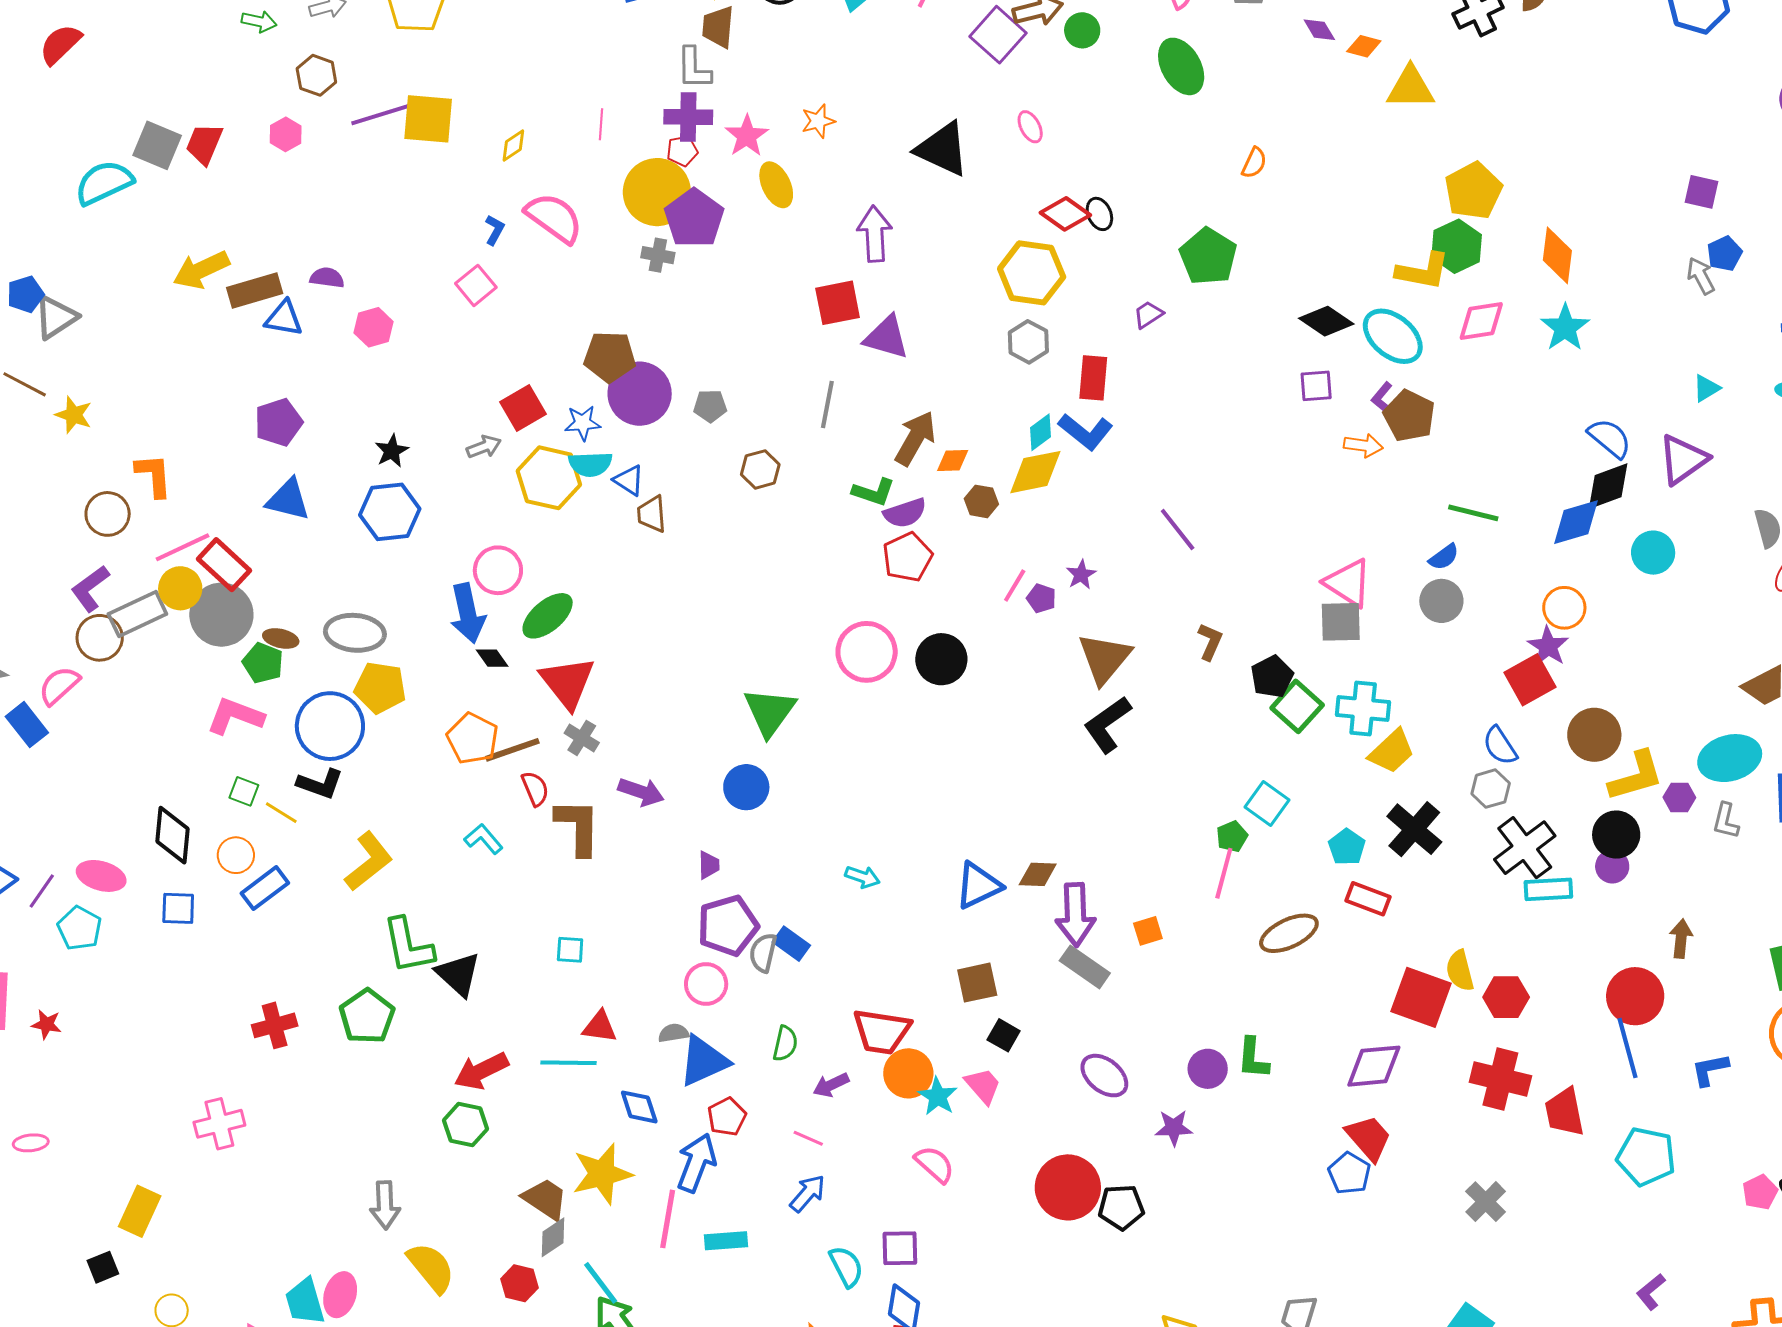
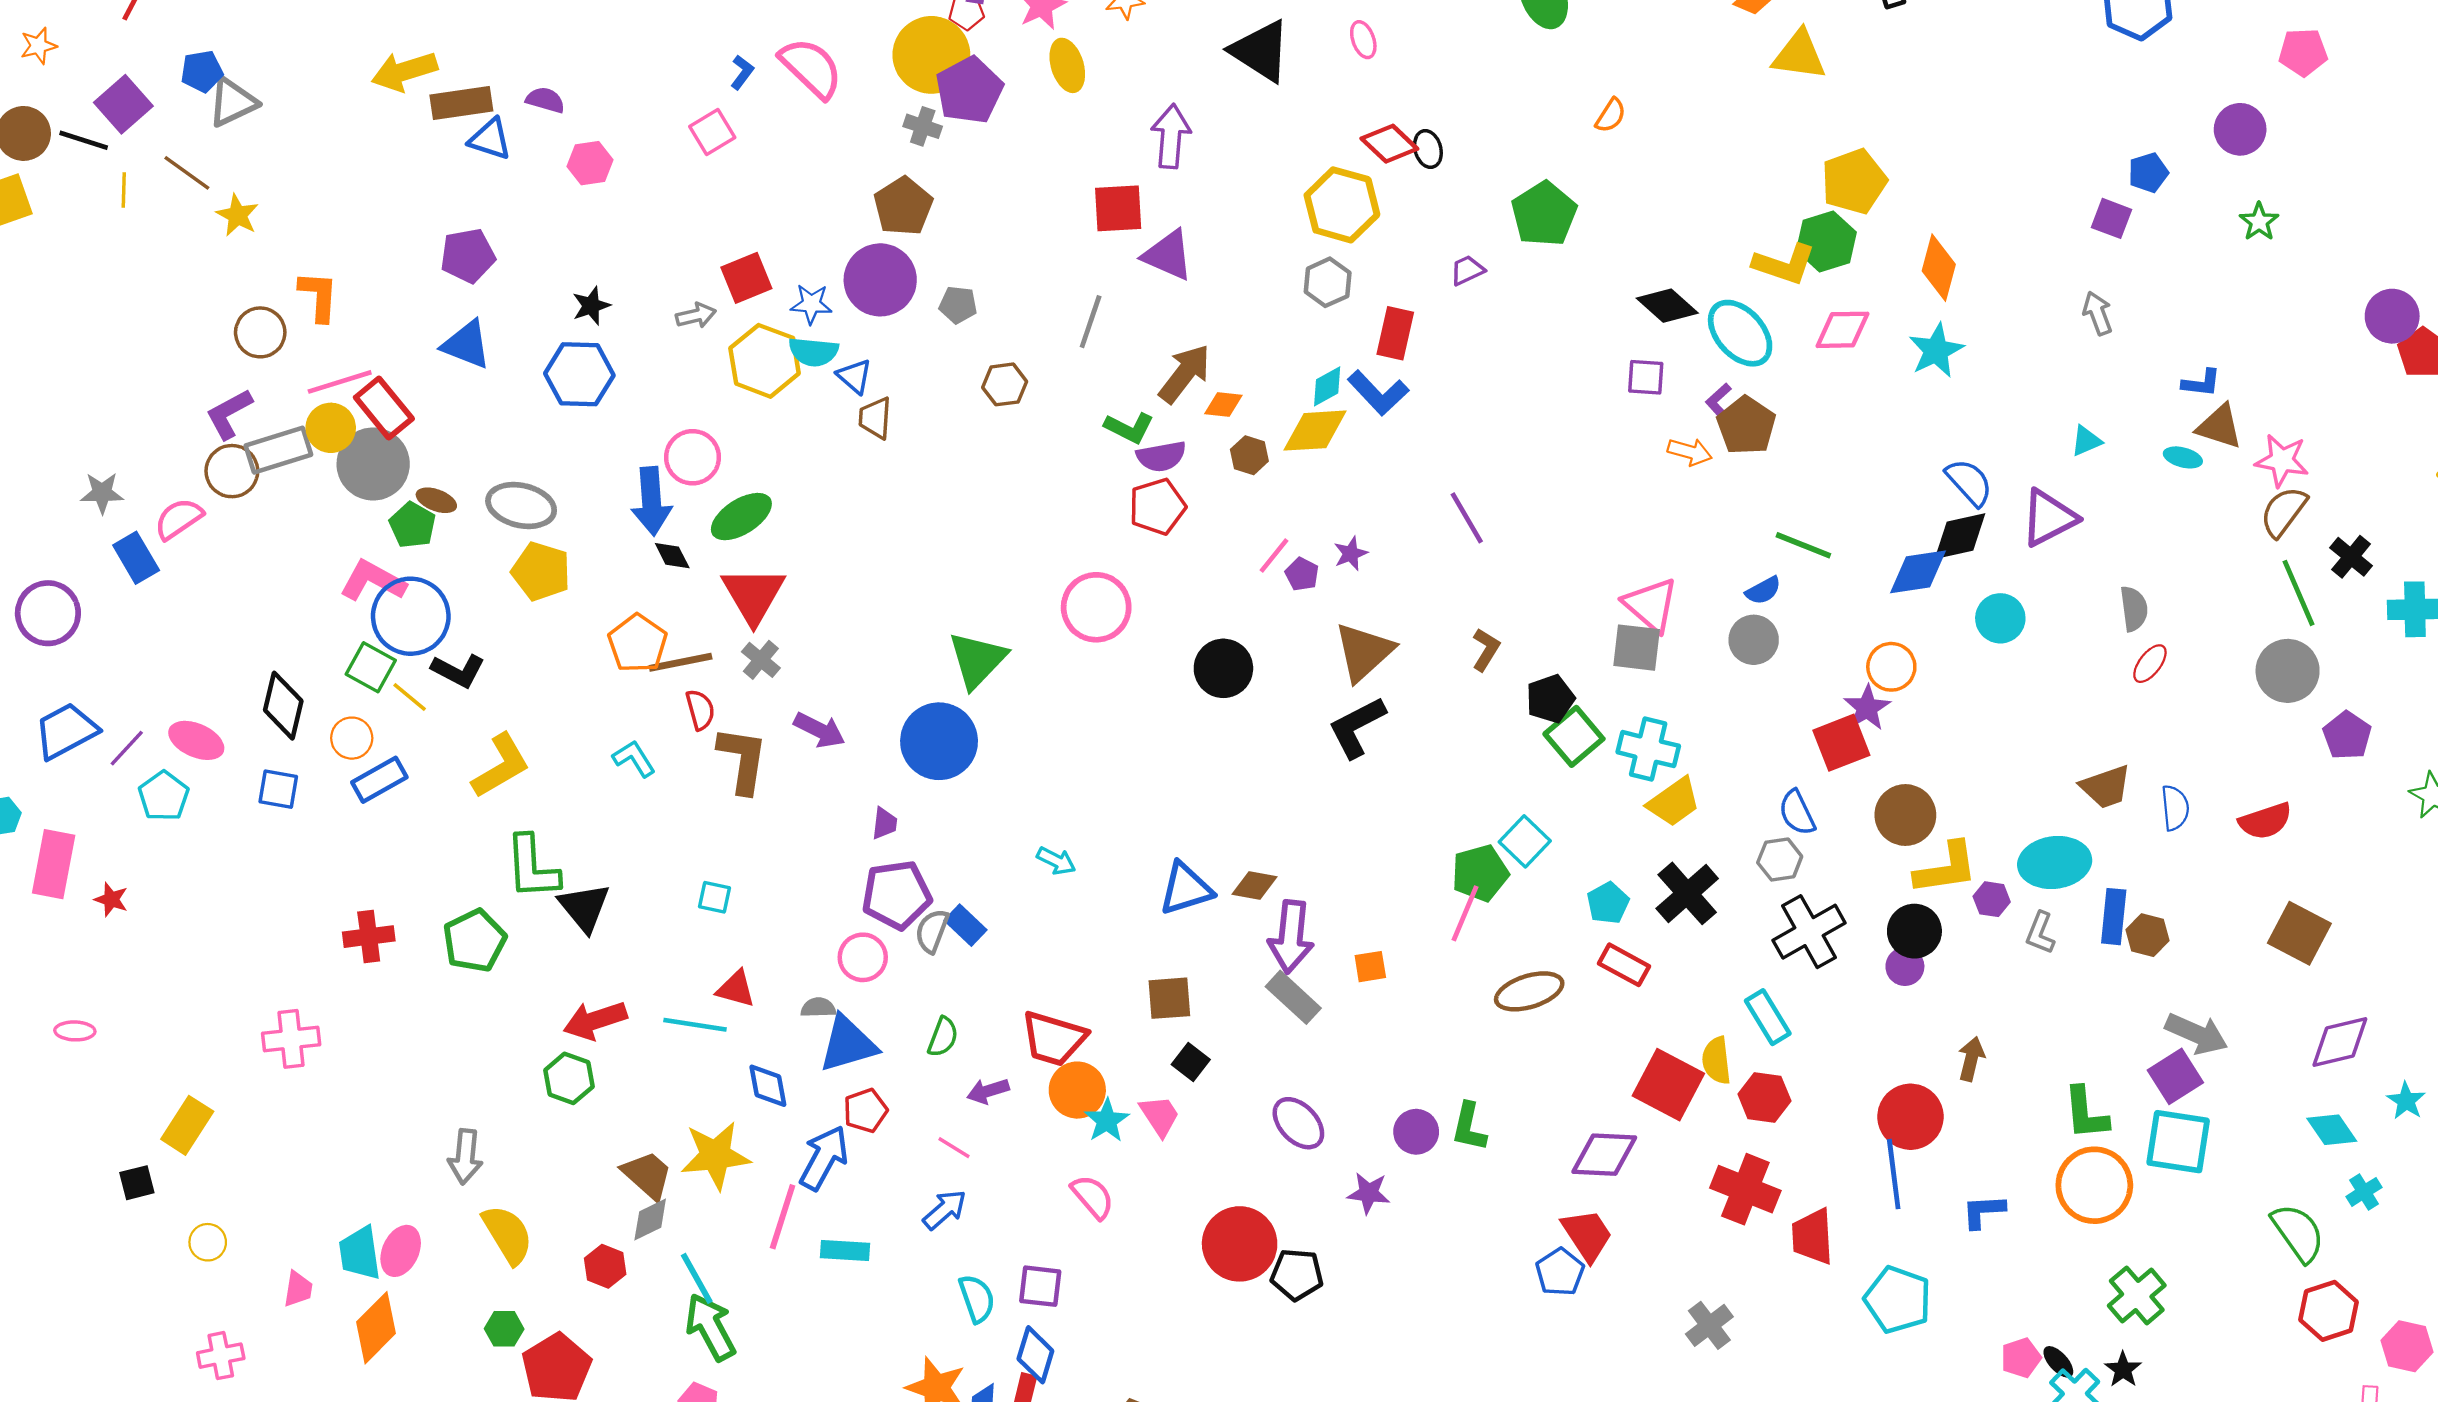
blue pentagon: (1725, 254) -> (2148, 173), moved
brown pentagon: (610, 357) -> (903, 206), moved, turned 30
black circle: (941, 659) -> (1223, 668), moved
blue circle: (330, 726) -> (411, 616), moved
blue circle: (746, 787) -> (939, 741), size x1.5
green square: (244, 791) -> (371, 667), size x1.4
green pentagon: (1232, 836) -> (1480, 873), size x1.6
cyan rectangle: (1548, 889) -> (1768, 1017), moved, turned 54

